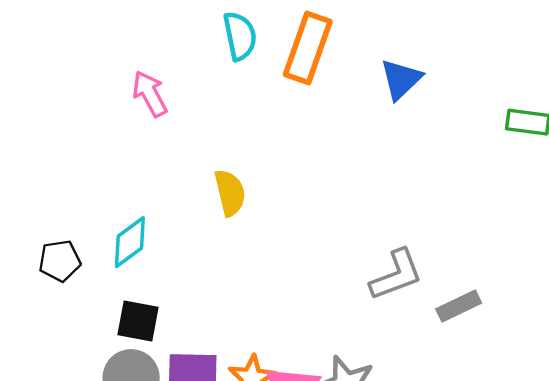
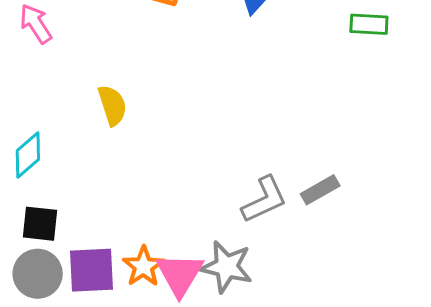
gray L-shape: (396, 275) -> (264, 200), moved

